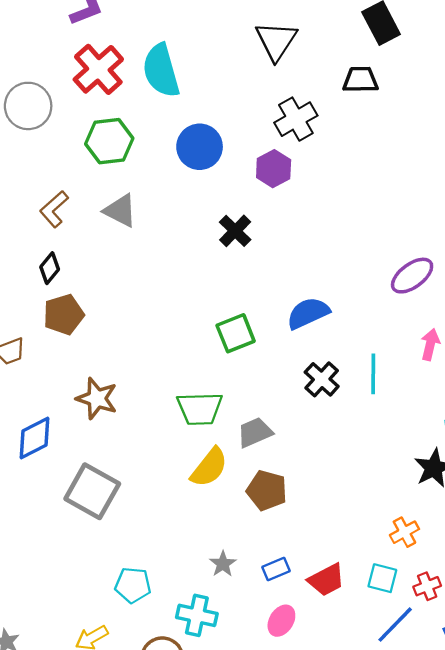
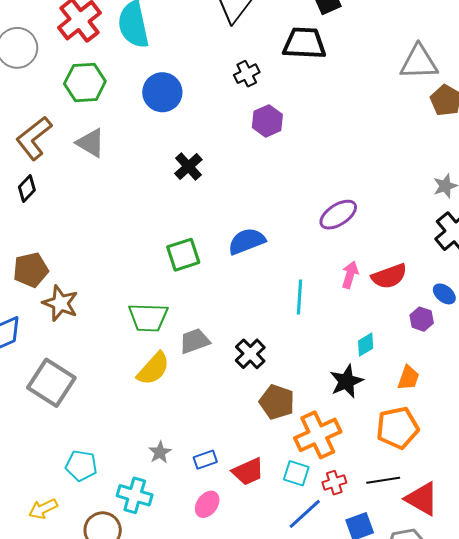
black trapezoid: (360, 80) -> (304, 43), size x1.4
black cross: (296, 119) -> (247, 74), size x0.7
purple hexagon: (274, 169) -> (267, 121), moved
brown L-shape: (54, 209) -> (34, 138), size x1.4
brown pentagon: (64, 315) -> (31, 270), moved
black cross: (322, 379) -> (250, 354), moved
brown pentagon: (267, 490) -> (277, 402), moved
orange cross: (404, 532) -> (318, 435), size x1.8

